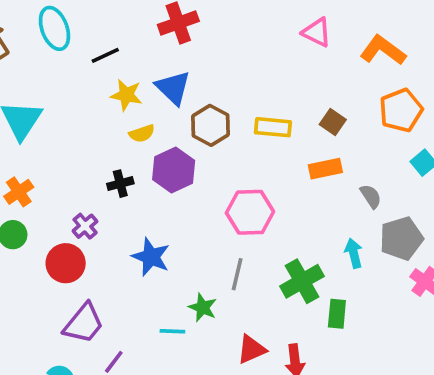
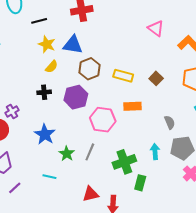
blue triangle: (173, 88) -> (73, 45), turned -45
yellow semicircle: (142, 133) -> (52, 67), turned -40
orange rectangle: (325, 169) -> (132, 106), moved
purple hexagon: (174, 170) -> (76, 97), moved
black cross: (120, 184) -> (44, 92), moved
green star: (203, 308) -> (67, 154), moved

